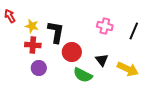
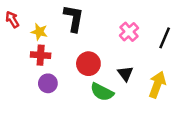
pink cross: (105, 26) -> (129, 32), turned 35
black L-shape: (56, 32) -> (74, 18), moved
yellow arrow: (128, 69) -> (157, 85), turned -95

